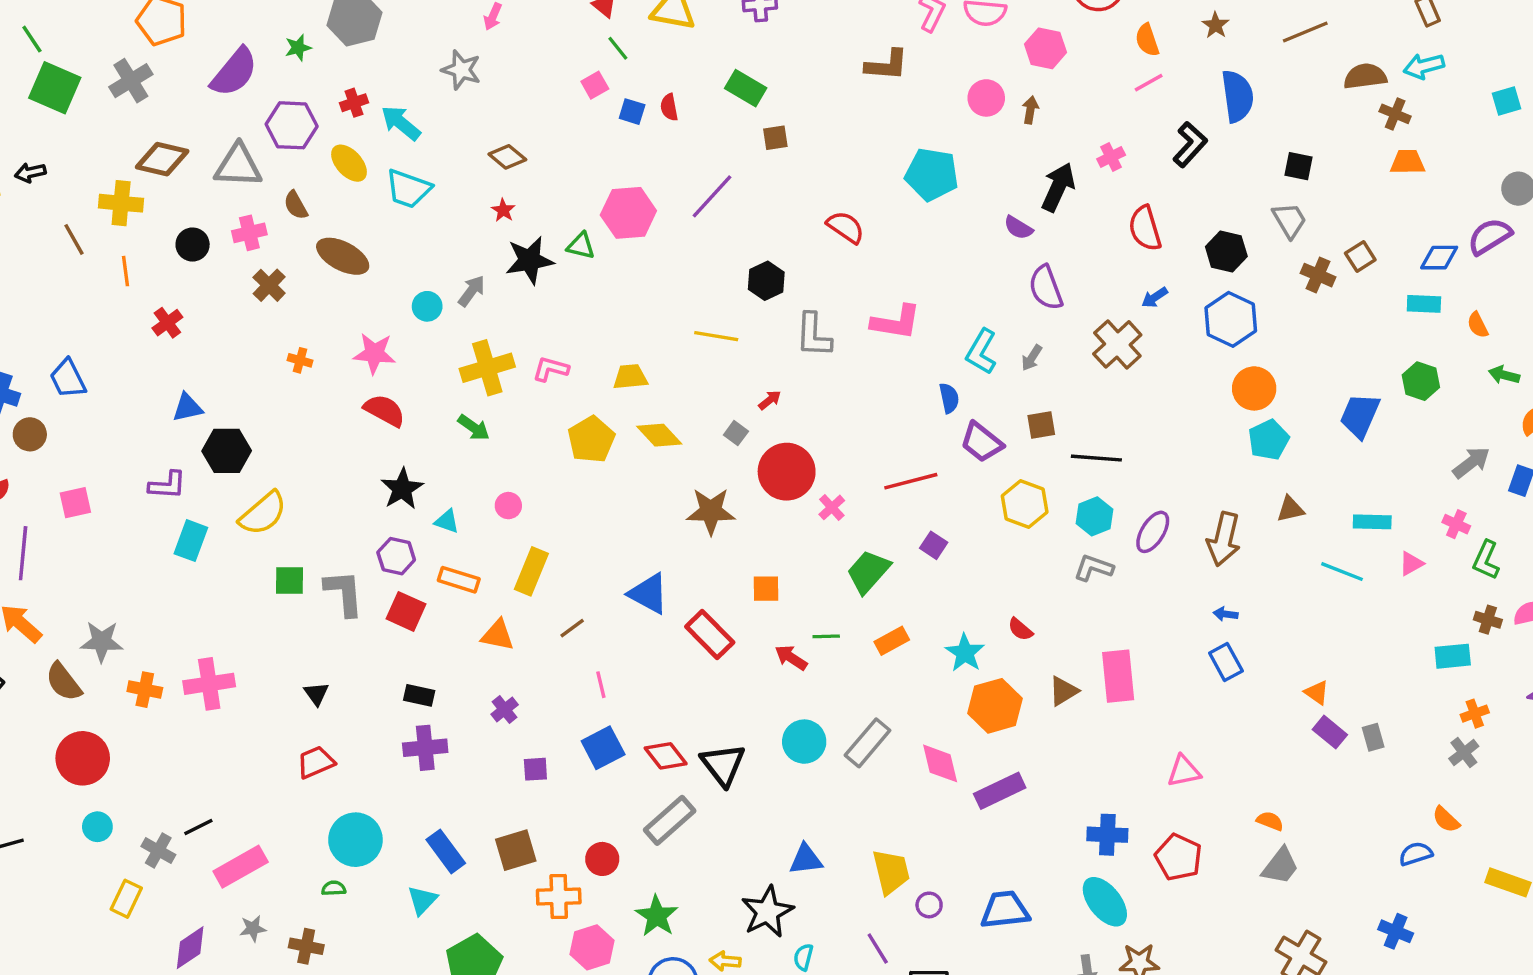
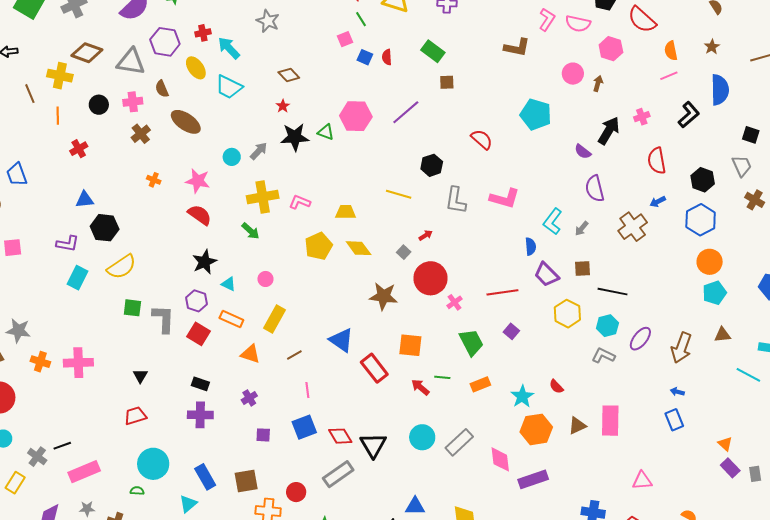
green trapezoid: (868, 572) -> (471, 342), turned 104
orange square: (766, 589) -> (410, 345), size x1.4

